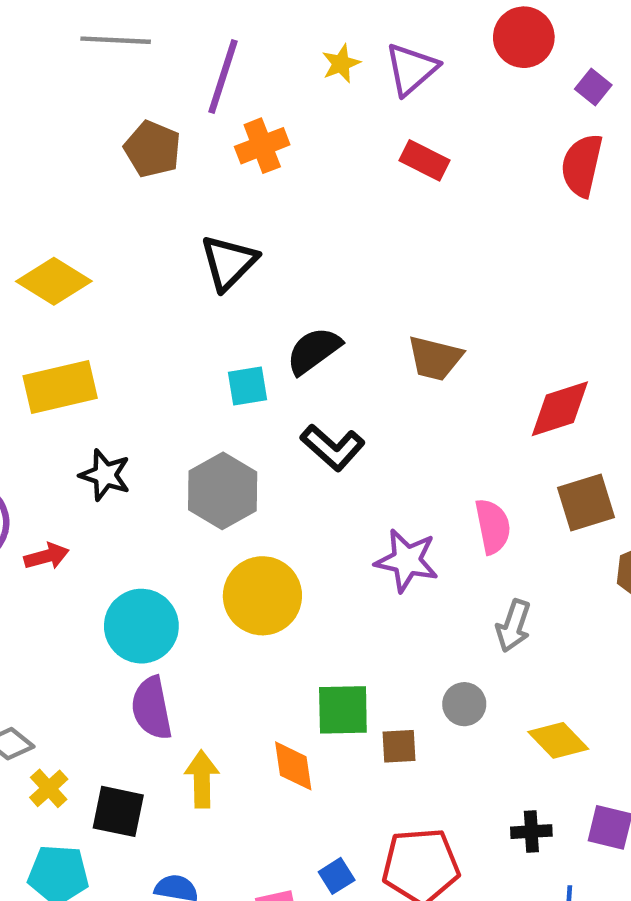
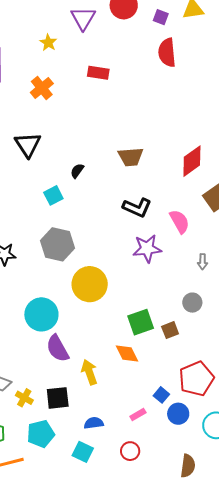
purple triangle: (411, 69) -> (83, 18), moved
orange cross: (262, 146) -> (42, 88), moved
black semicircle: (314, 351) -> (77, 171), size x0.6
black L-shape: (333, 447) -> (137, 208), moved
gray arrow: (513, 626) -> (203, 262), size x0.7

